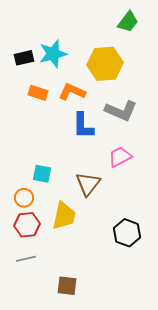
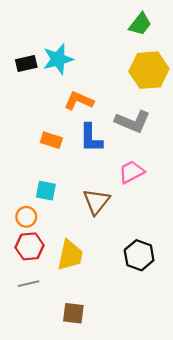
yellow hexagon: (105, 64) -> (149, 70), moved
orange rectangle: (38, 93) -> (51, 140), moved
yellow trapezoid: (64, 216) -> (70, 255), moved

